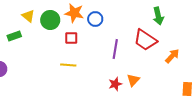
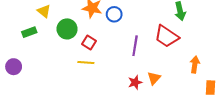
green circle: (50, 20) -> (67, 29), moved
red square: (71, 38) -> (89, 43), moved, turned 32
orange arrow: (172, 56) -> (195, 65), moved, turned -35

